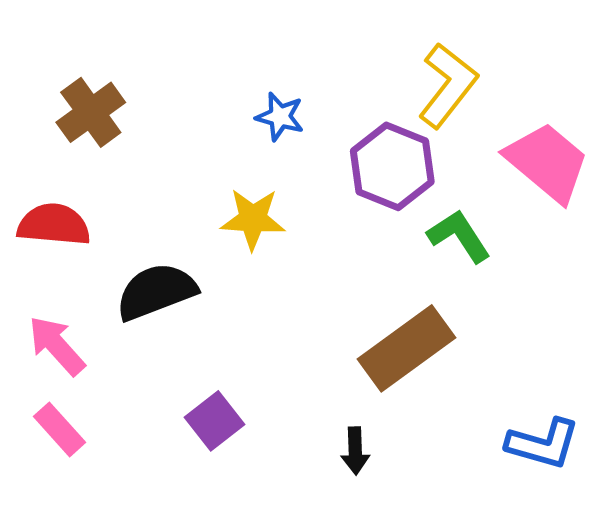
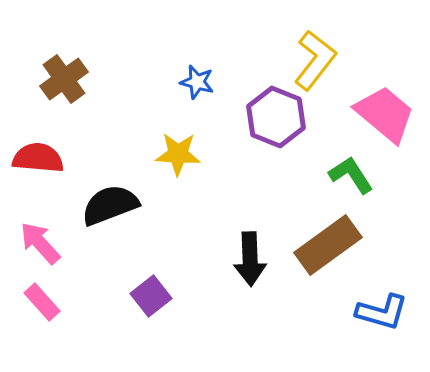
green L-shape: (459, 236) -> (351, 175), moved
brown rectangle: (406, 348) -> (328, 245), moved
black arrow: (355, 451) -> (250, 259), moved, size x1.6

